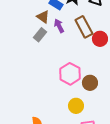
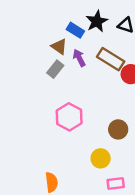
brown rectangle: (84, 27) -> (111, 59), turned -30
pink hexagon: (70, 74) -> (69, 117), moved

